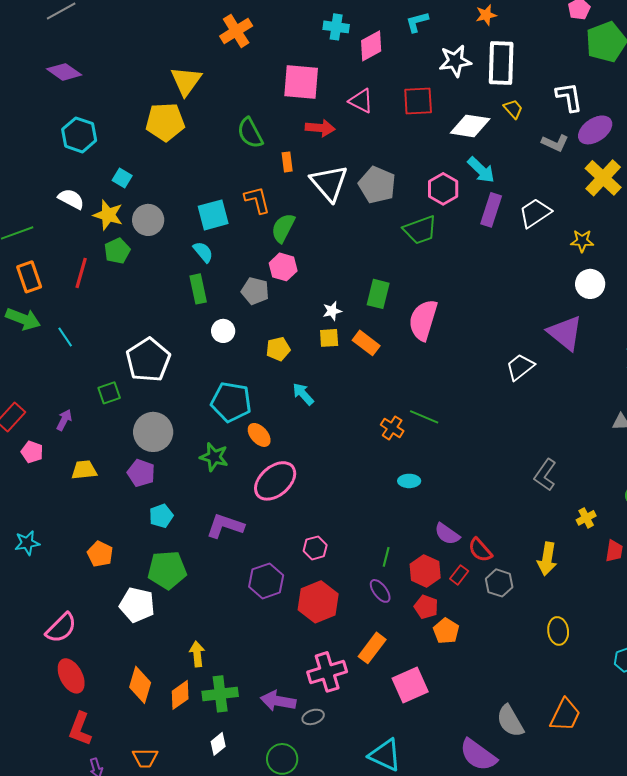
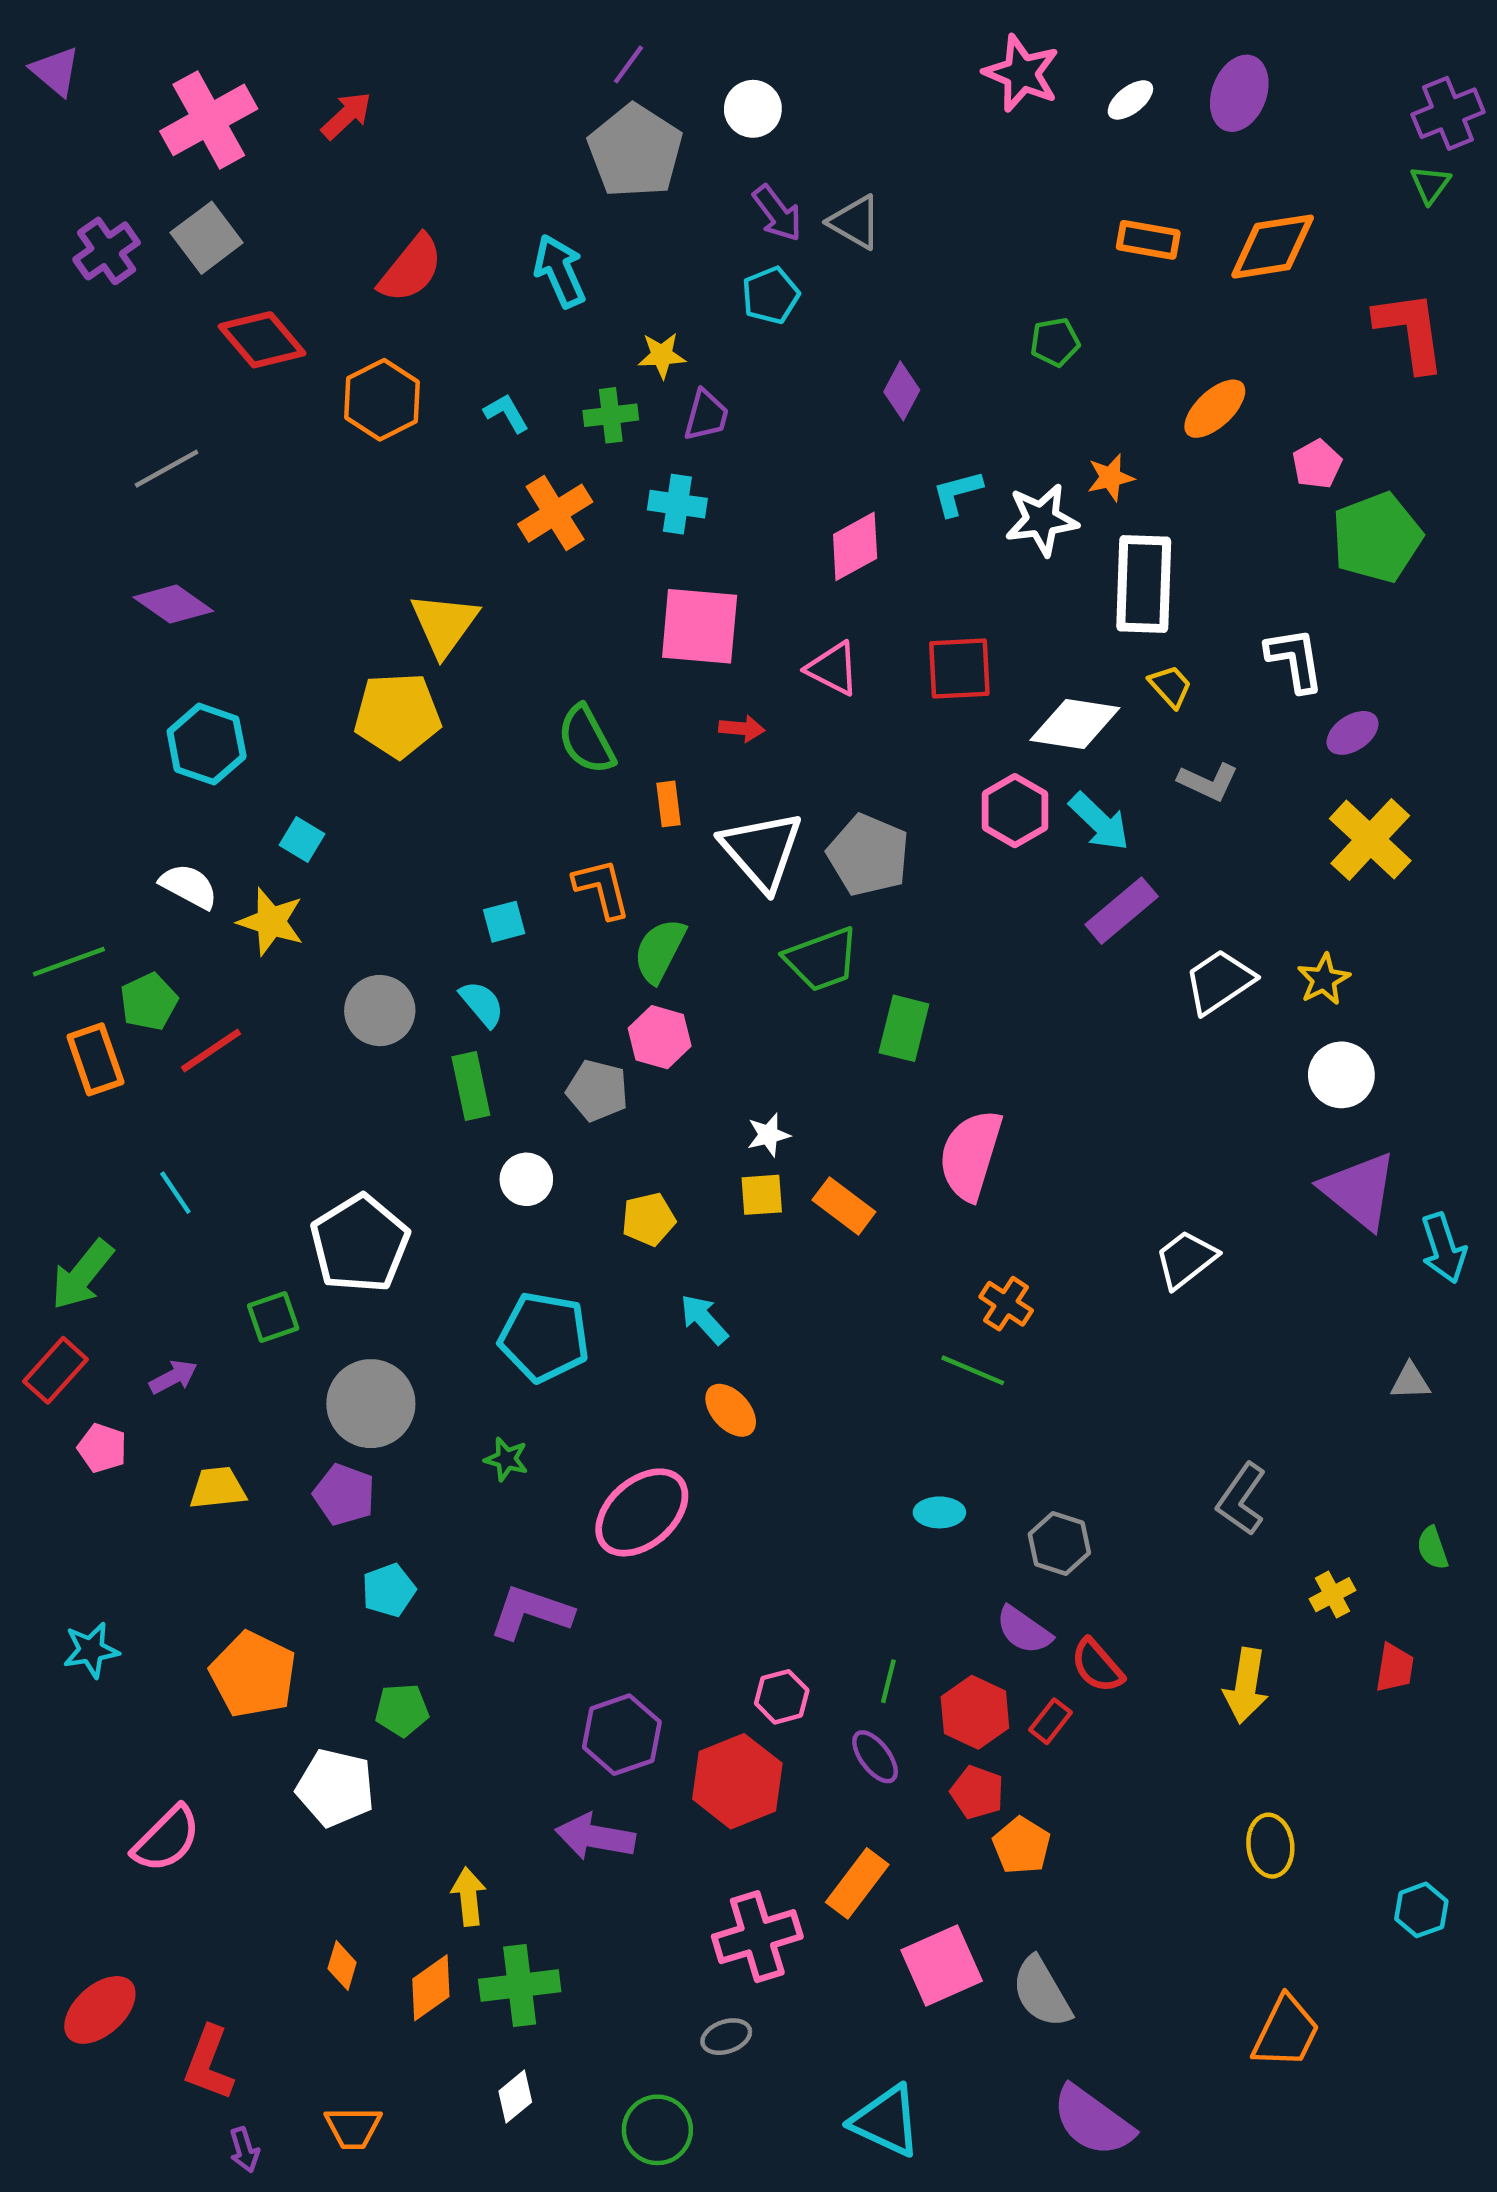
cyan cross: (336, 27) -> (677, 504), moved
white star: (455, 61) -> (1042, 520), moved
red arrow: (320, 128) -> (742, 728), size x0.7
purple ellipse: (595, 130) -> (1353, 733), size x0.7
gray L-shape: (555, 143) -> (1208, 782), moved
pink hexagon: (443, 189) -> (1015, 811), moved
purple rectangle: (491, 210) -> (1122, 911), turned 32
white trapezoid: (535, 213) -> (1219, 982), moved
cyan square: (213, 215) -> (504, 922), size x0.6
gray circle: (148, 220) -> (380, 1011), moved
green trapezoid: (420, 230) -> (822, 959), moved
yellow star: (582, 241) -> (1324, 979), turned -30
green pentagon: (117, 251) -> (149, 1002), moved
red line: (81, 273) -> (211, 1050), turned 40
green rectangle: (378, 294) -> (904, 1028), moved
green arrow: (23, 319) -> (82, 1275), moved, turned 108
purple triangle: (565, 333) -> (1359, 1190), moved
purple arrow: (64, 420) -> (173, 1377), turned 35
orange cross: (392, 428) -> (1006, 1304), moved
orange ellipse: (259, 435) -> (731, 1410), moved
green star: (214, 457) -> (506, 1459), size x0.7
pink hexagon: (315, 548) -> (782, 1697), moved
orange pentagon: (100, 554) -> (253, 1675), size x1.5
green pentagon: (167, 570) -> (402, 1710), size x0.6
gray hexagon: (499, 583) -> (1059, 1544), moved
red ellipse: (71, 676) -> (100, 2010), moved, turned 76
orange diamond: (140, 685) -> (342, 1966), size x0.6
purple arrow: (278, 701) -> (595, 1837), moved
gray semicircle: (510, 721) -> (1042, 1992), moved

